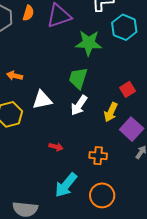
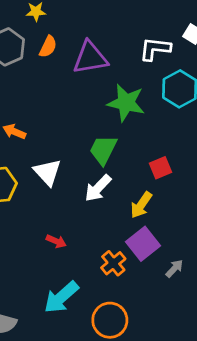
red square: (128, 89) -> (161, 168), moved
white triangle: (42, 100) -> (48, 172), turned 50
purple square: (132, 129) -> (143, 244), moved
orange cross: (98, 156) -> (113, 263), turned 36

